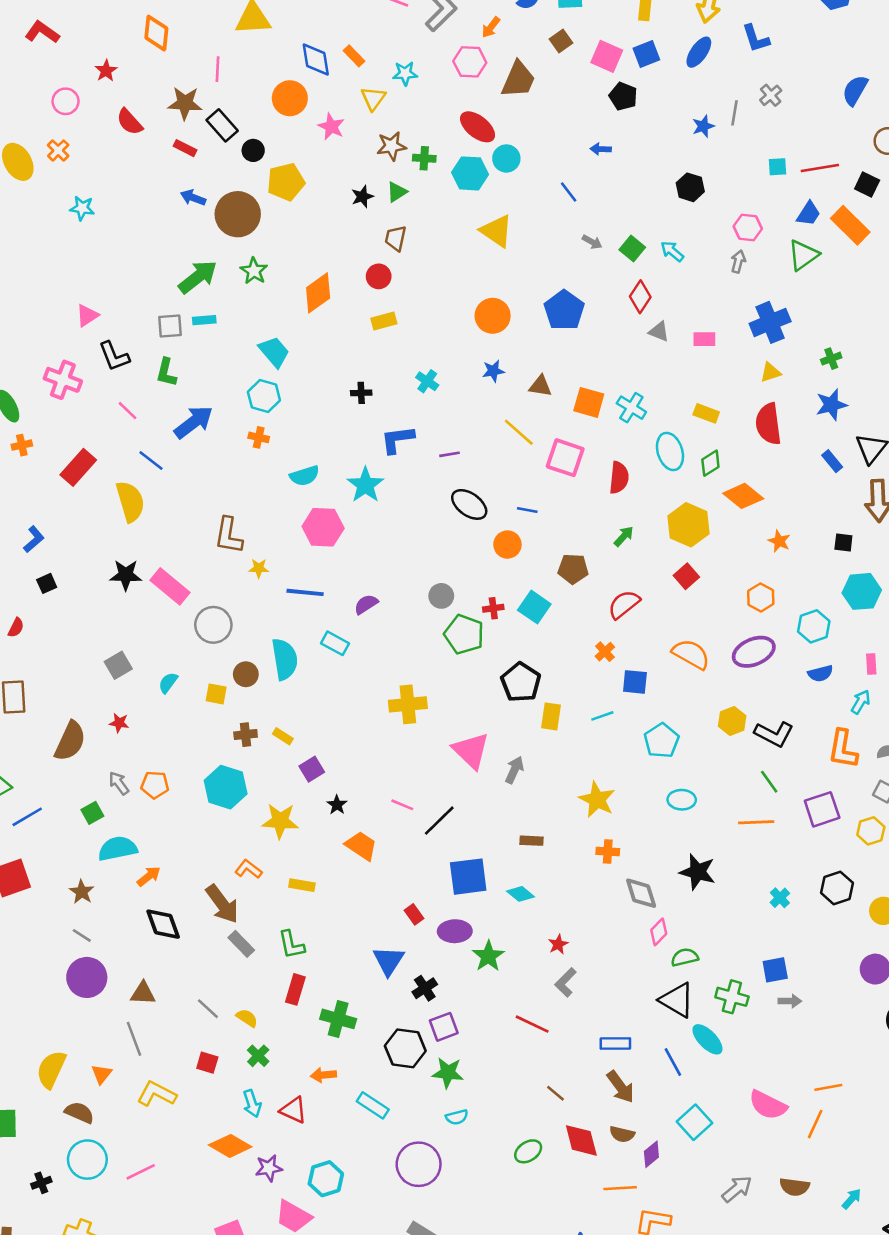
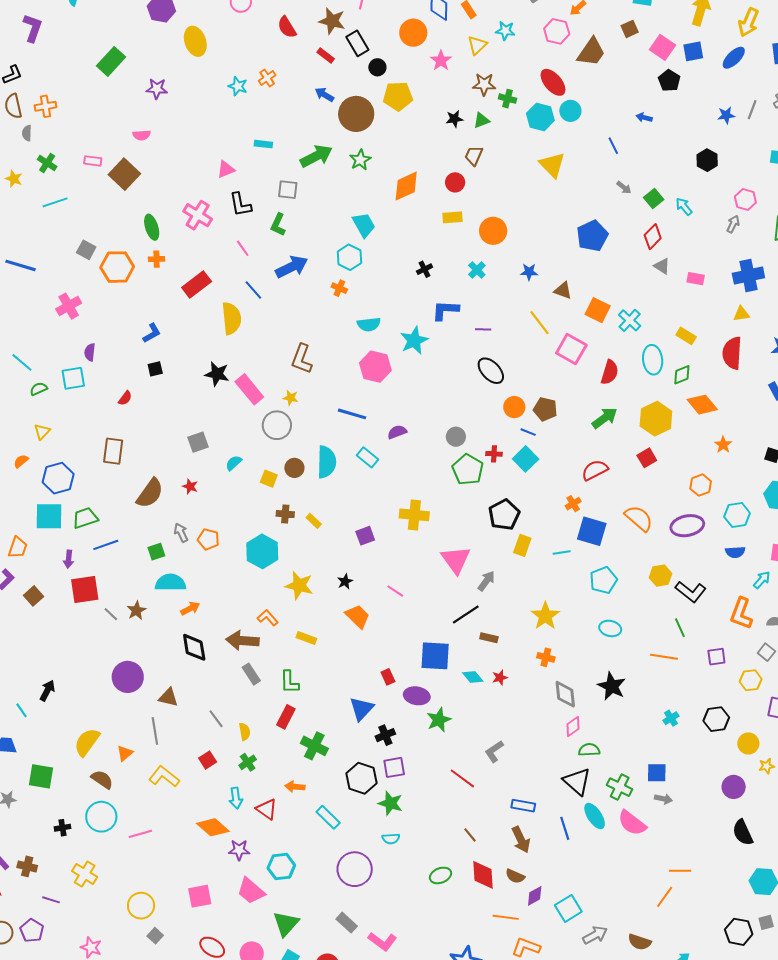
orange cross: (58, 150) -> (267, 78), moved
orange circle: (493, 316) -> (493, 231), moved
cyan rectangle: (204, 320) -> (263, 144), moved
black cross: (361, 393) -> (425, 269), turned -35
blue line: (527, 510) -> (528, 432), moved
green arrow: (624, 536) -> (605, 418), size x1.5
yellow star: (259, 568) -> (291, 398), moved
brown pentagon: (573, 569) -> (545, 409), moved
blue square: (635, 682) -> (592, 531), size x1.4
purple square: (312, 769) -> (365, 536), moved
purple square: (822, 809) -> (716, 657), size x0.7
black line: (439, 821) -> (466, 615), moved
brown arrow: (222, 904) -> (242, 641), turned 120
gray line: (82, 935) -> (111, 614), moved
red star: (558, 944) -> (500, 677), moved
yellow semicircle: (247, 1018) -> (245, 732), turned 36
red square: (207, 1063) -> (208, 760), turned 30
pink semicircle: (768, 1105) -> (632, 823), moved
cyan square: (694, 1122) -> (568, 908), moved

